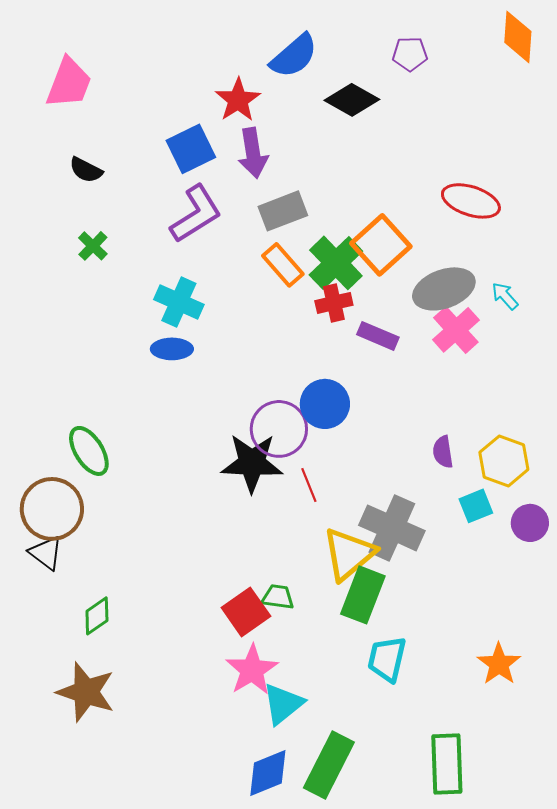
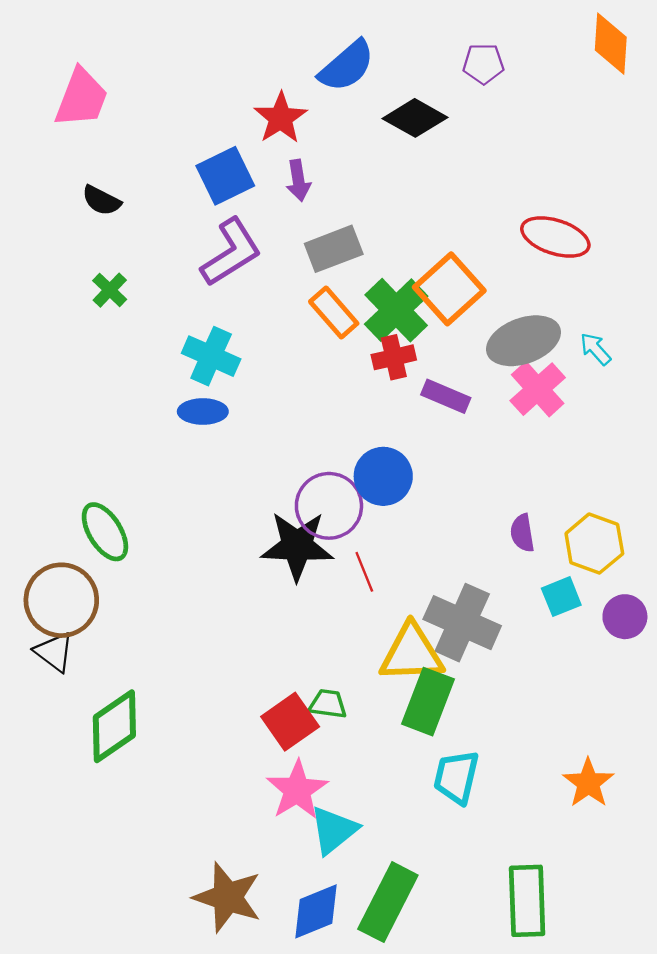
purple arrow: (253, 153) -> (298, 180), size x0.7
yellow triangle: (349, 554) -> (412, 653), turned 38
green diamond: (97, 616) -> (114, 726), size x1.6
brown star: (86, 692) -> (228, 897), moved

